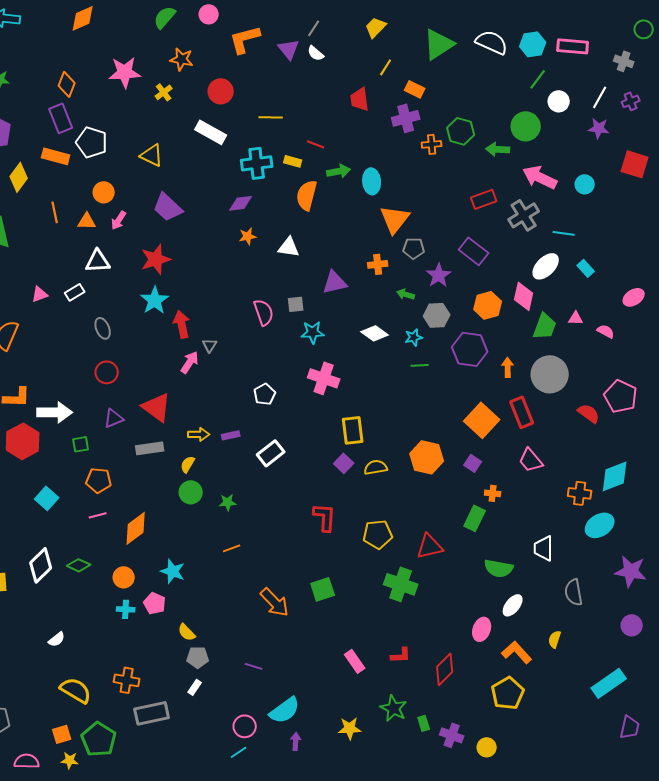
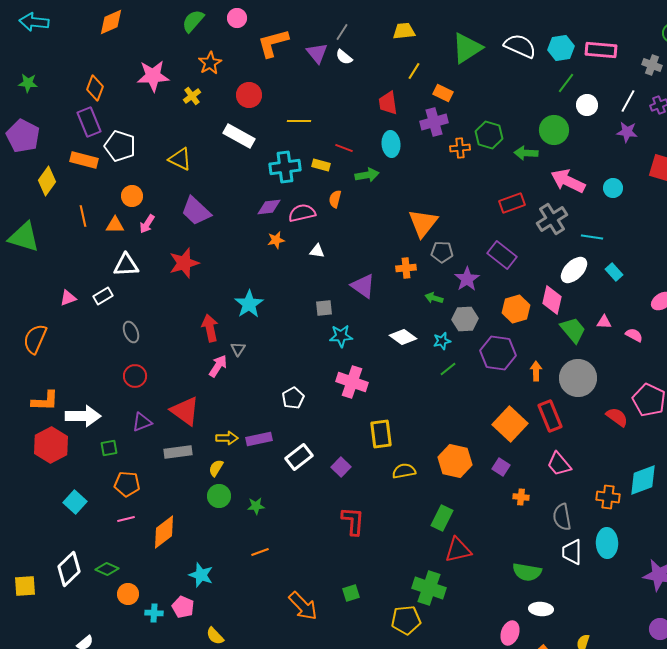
yellow trapezoid: (376, 27) -> (404, 31), turned 40
orange star: (182, 59) -> (210, 63), turned 30
cyan ellipse: (372, 181) -> (391, 144), moved
orange semicircle: (307, 195) -> (335, 199), size x0.6
white triangle: (289, 247) -> (317, 251), size x0.7
purple triangle: (335, 282) -> (363, 286), turned 48
cyan star: (155, 300) -> (249, 304), moved
pink semicircle: (264, 312) -> (302, 213), moved, turned -84
green trapezoid: (545, 326) -> (573, 330), turned -60
green line: (420, 365) -> (448, 369), turned -36
purple rectangle: (231, 435) -> (259, 439), size x1.4
purple square: (344, 463) -> (341, 467), moved
green rectangle: (475, 518) -> (442, 518), moved
cyan ellipse: (600, 525) -> (607, 543), moved, turned -60
yellow pentagon: (378, 534) -> (406, 620), moved
orange circle: (124, 577) -> (128, 594), moved
green square: (323, 589) -> (351, 593), size x0.7
gray semicircle: (574, 592) -> (562, 517), moved
white ellipse: (513, 605) -> (541, 609), turned 55

